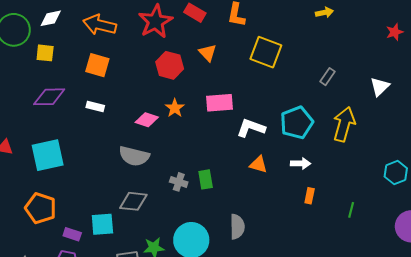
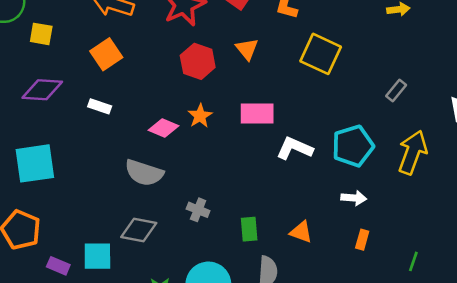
orange square: (97, 65) -> (106, 54), turned 35
orange triangle: (258, 164) -> (301, 232), moved
green rectangle: (206, 179) -> (249, 229), moved

